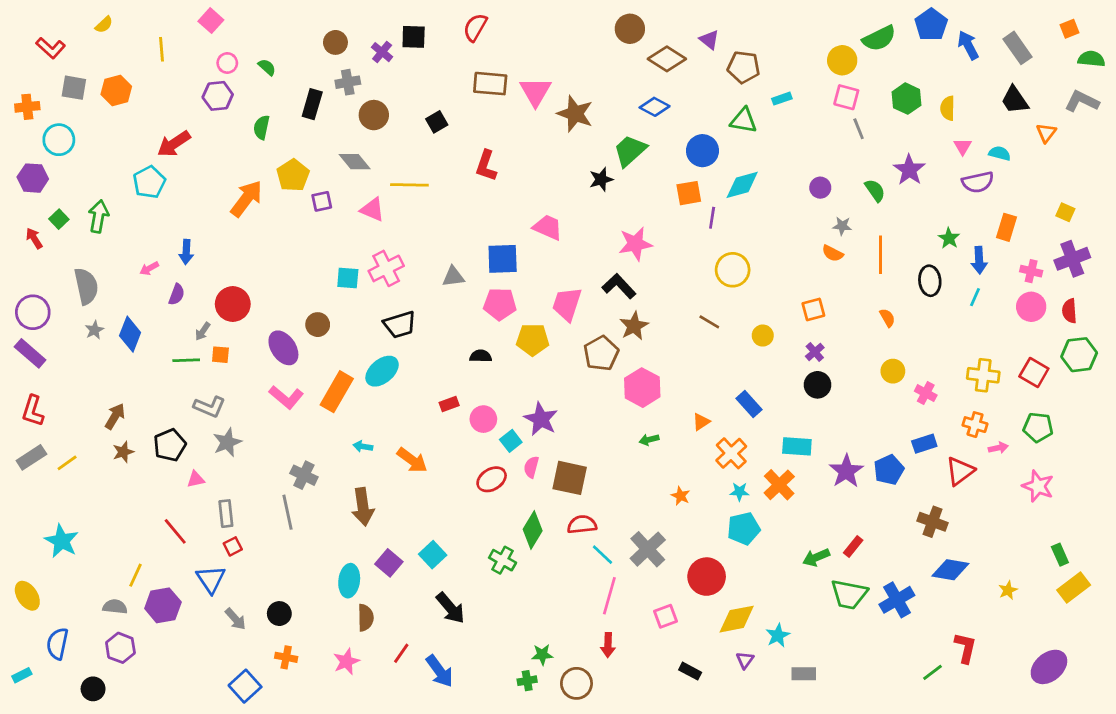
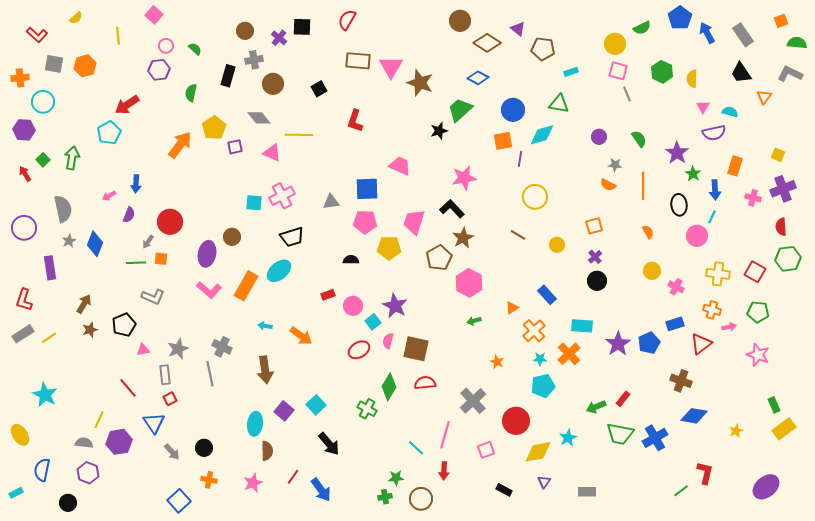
green semicircle: (879, 38) -> (642, 28), size x0.7
green triangle: (744, 121) -> (559, 104), moved
purple star: (909, 170) -> (677, 153), moved
pink circle: (1031, 307) -> (697, 236), moved
purple ellipse: (283, 348) -> (207, 254), turned 45
purple rectangle: (30, 353) -> (50, 268), moved, turned 40
gray star: (227, 442) -> (178, 349), moved
cyan line: (603, 555) -> (416, 448), moved
cyan star: (778, 635) -> (568, 438), moved

